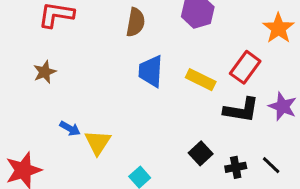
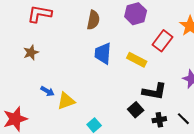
red rectangle: (245, 67) -> (162, 41), moved
black L-shape: (241, 110) -> (154, 91), moved
yellow triangle: (98, 142) -> (66, 101), turned 36

